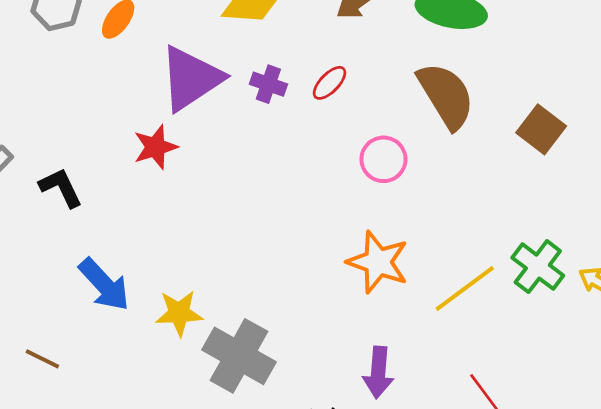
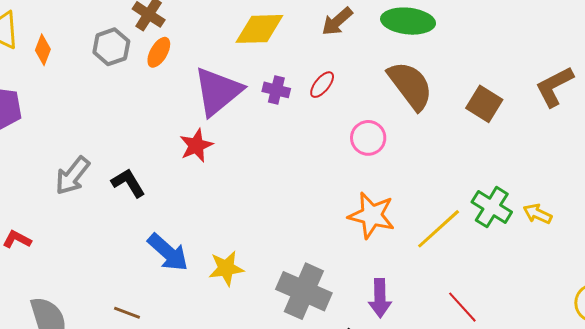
gray cross: (239, 356) -> (304, 291), moved

